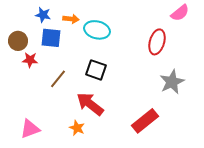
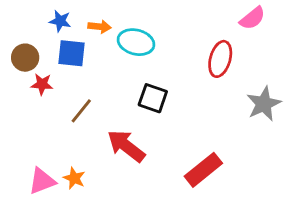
black square: (96, 70) -> (153, 98), moved
gray star: (172, 82) -> (264, 104), moved
orange star: (77, 128) -> (74, 178), moved

